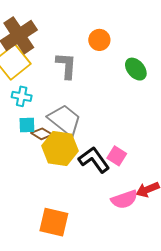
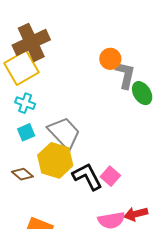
gray L-shape: (66, 66) -> (125, 75), moved
cyan square: (27, 125) -> (26, 132), turned -30
brown diamond: (42, 134) -> (22, 174), moved

